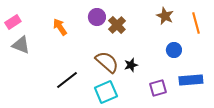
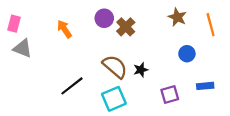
pink rectangle: (13, 22) -> (14, 24), turned -42
blue rectangle: (191, 80) -> (205, 86), size x0.7

